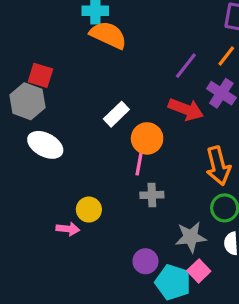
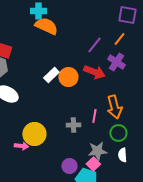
orange circle: (147, 138) -> (68, 77), moved
pink line: (139, 164) -> (94, 116), moved
yellow circle: (89, 210) -> (34, 134), size x1.5
pink square: (199, 271) -> (93, 164), moved

